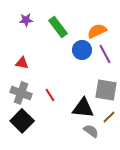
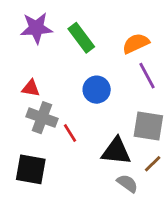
purple star: (26, 20) -> (36, 28), size x1.6
blue circle: (82, 50) -> (97, 90), moved
gray cross: (21, 93) -> (42, 118), moved
black square: (22, 121) -> (31, 169), turned -35

